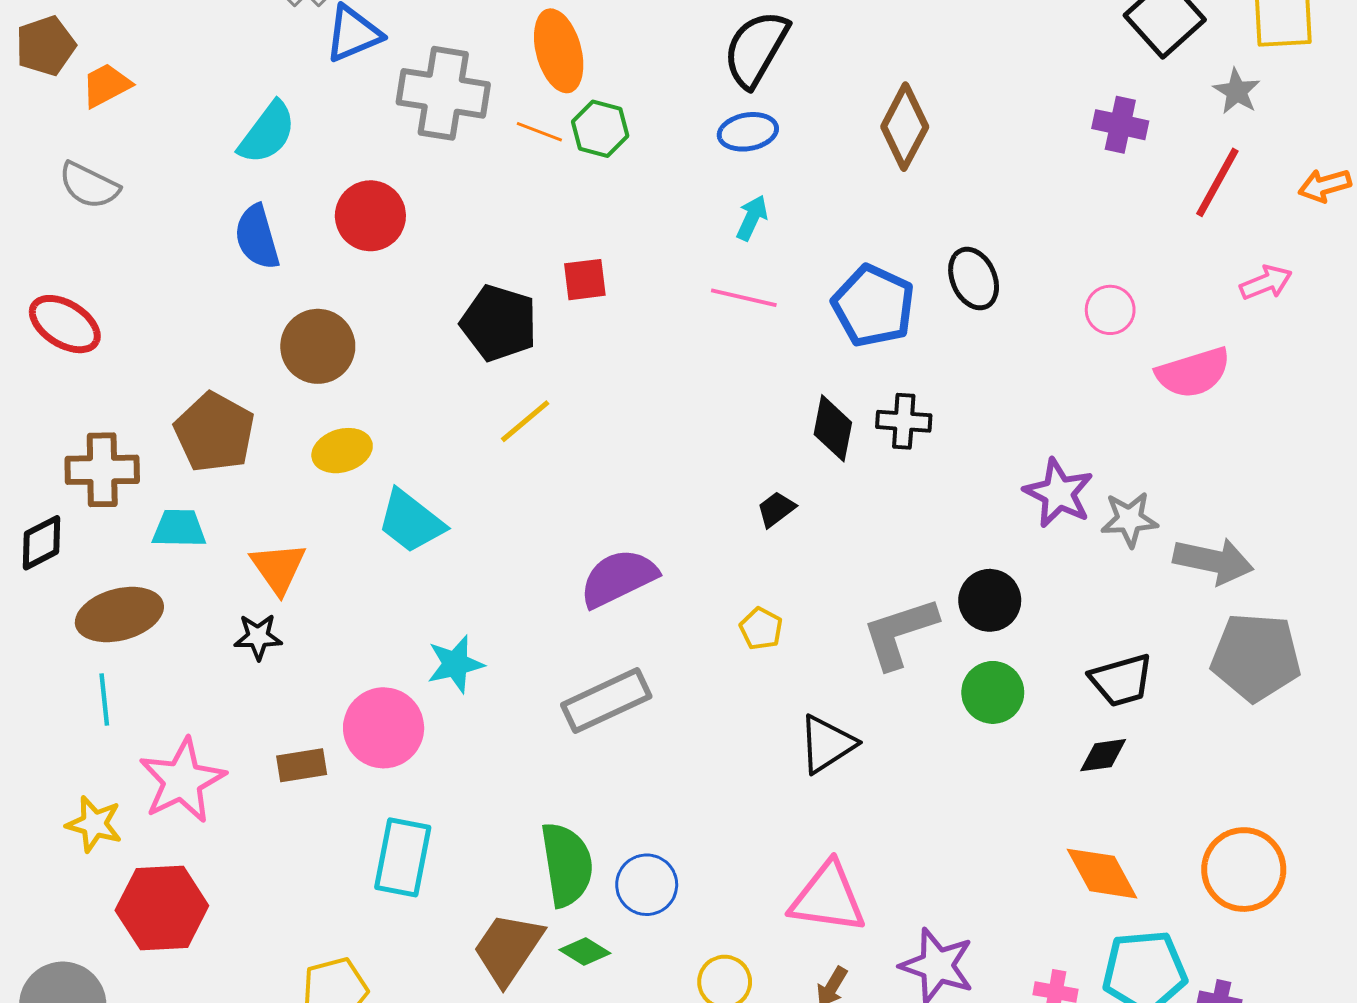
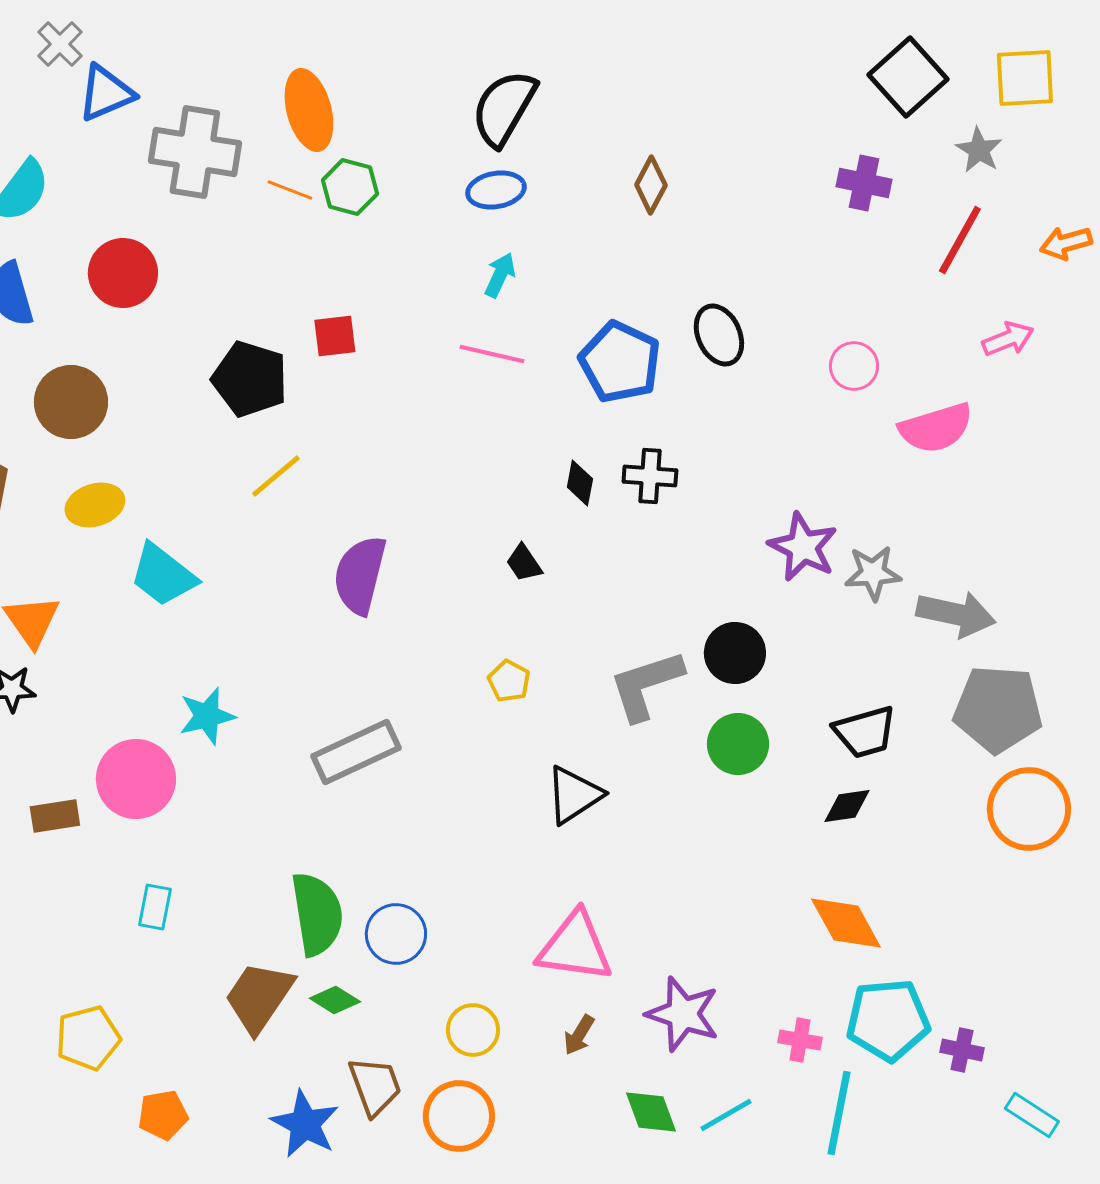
brown diamond: (905, 127) -> (651, 185), size x0.7
black diamond: (833, 428) -> (580, 483), size x0.7
black trapezoid: (776, 509) -> (524, 563), turned -87
purple semicircle: (618, 578) -> (360, 575), moved, turned -50
cyan rectangle: (403, 857) -> (155, 907), size x0.6
orange circle: (1244, 870) -> (1029, 809), moved

